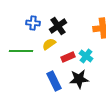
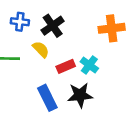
yellow semicircle: (49, 44) -> (41, 49), turned 80

